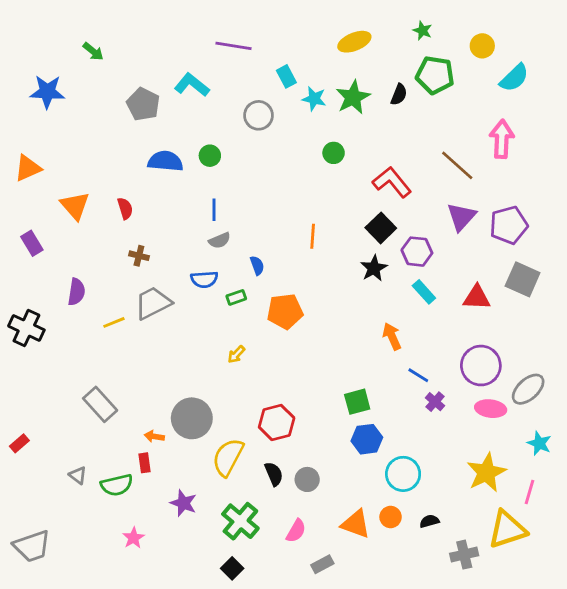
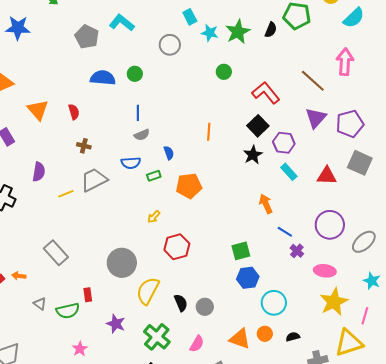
pink ellipse: (491, 409) -> (325, 271), moved
red hexagon: (277, 423) -> (177, 247), moved
orange arrow: (154, 436) -> (19, 276), moved

